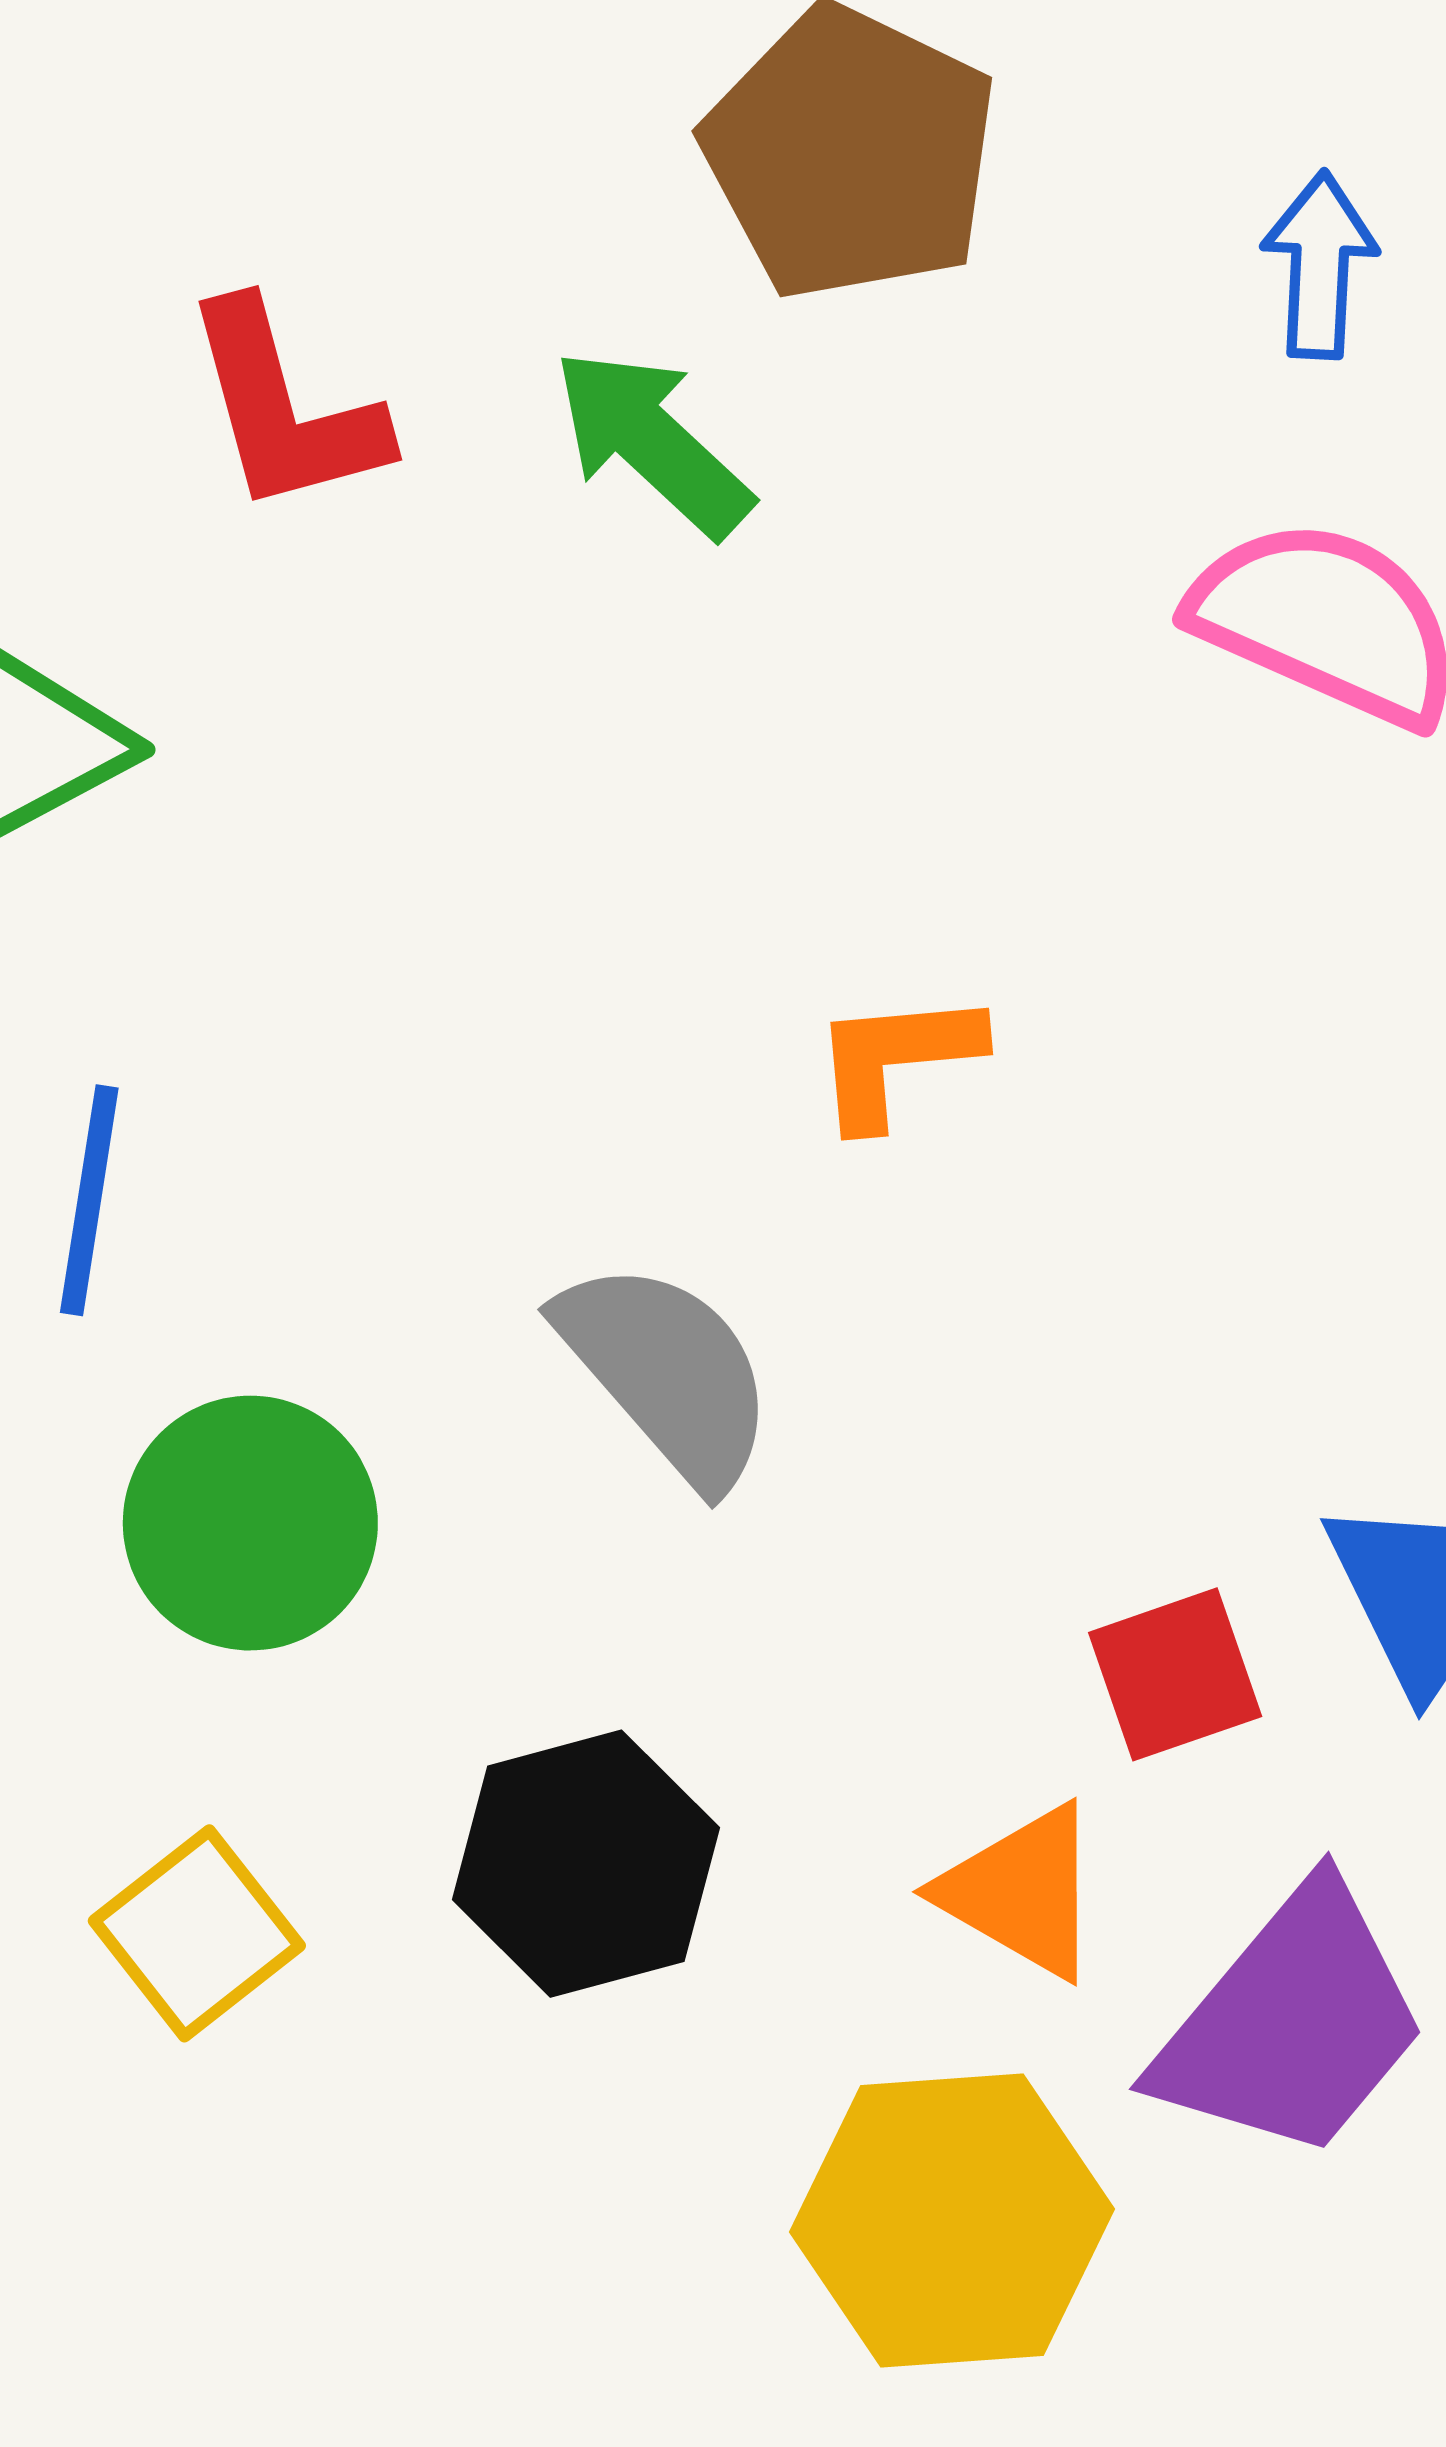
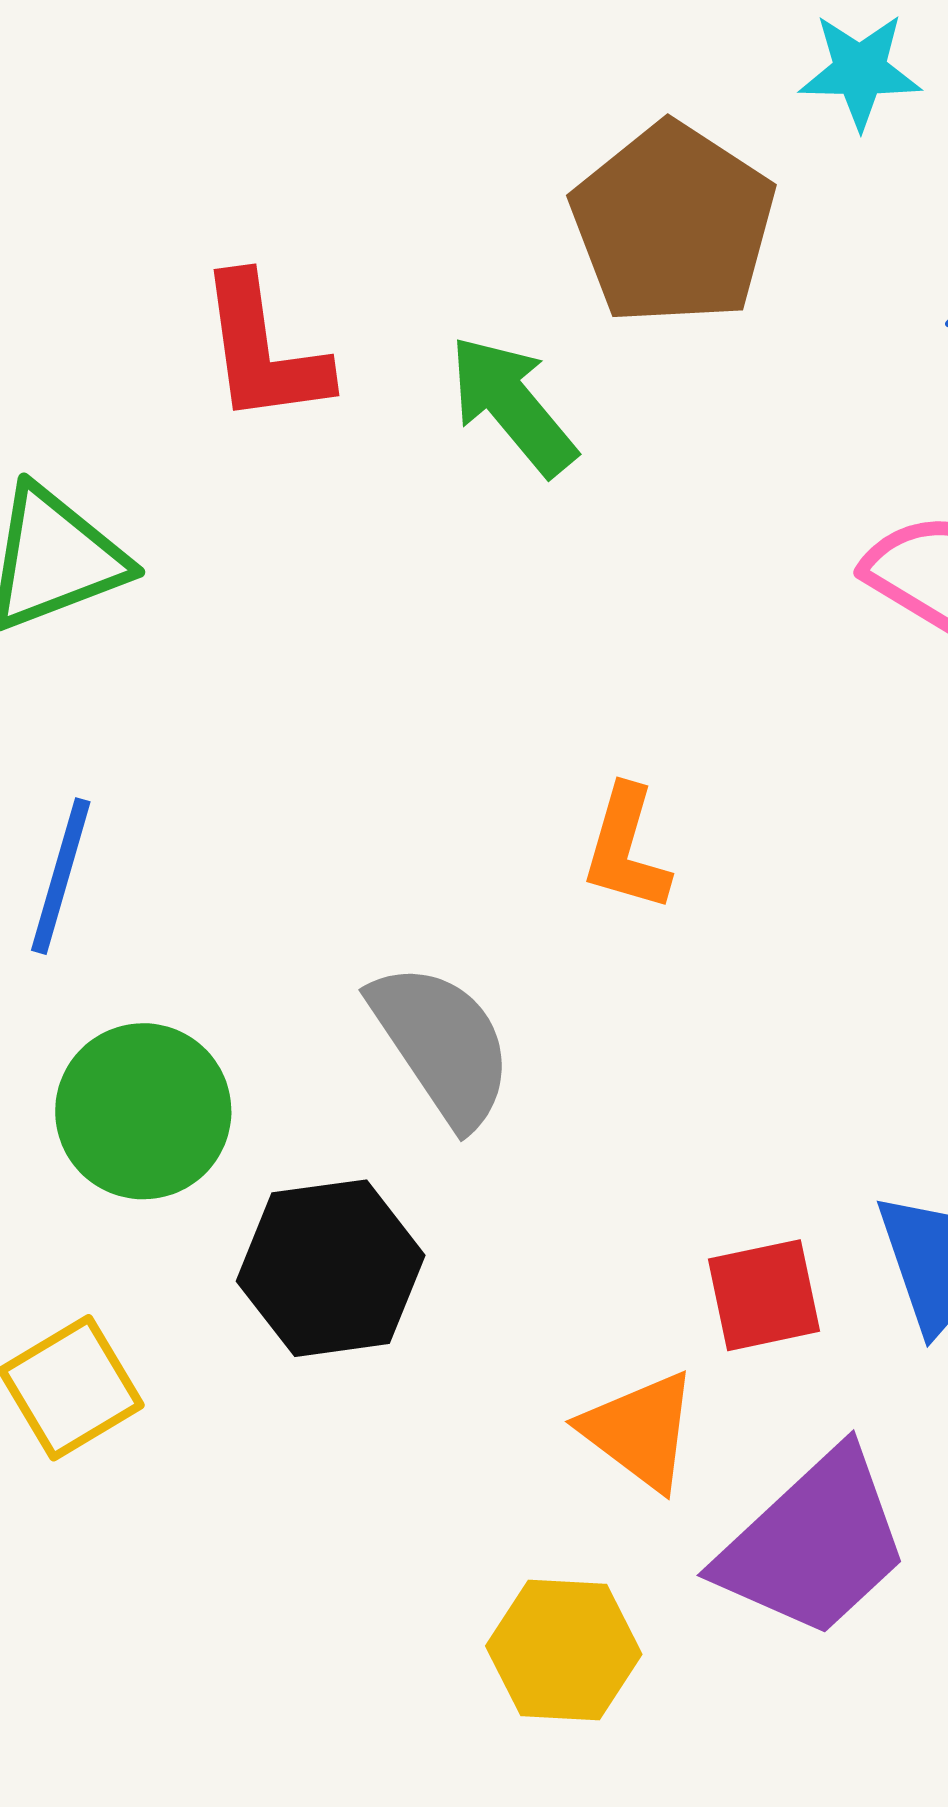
orange L-shape: (896, 1058) -> (626, 849), turned -76
black hexagon: (586, 1864) -> (331, 1268), moved
yellow hexagon: (952, 2220) -> (564, 1650), size x0.7

